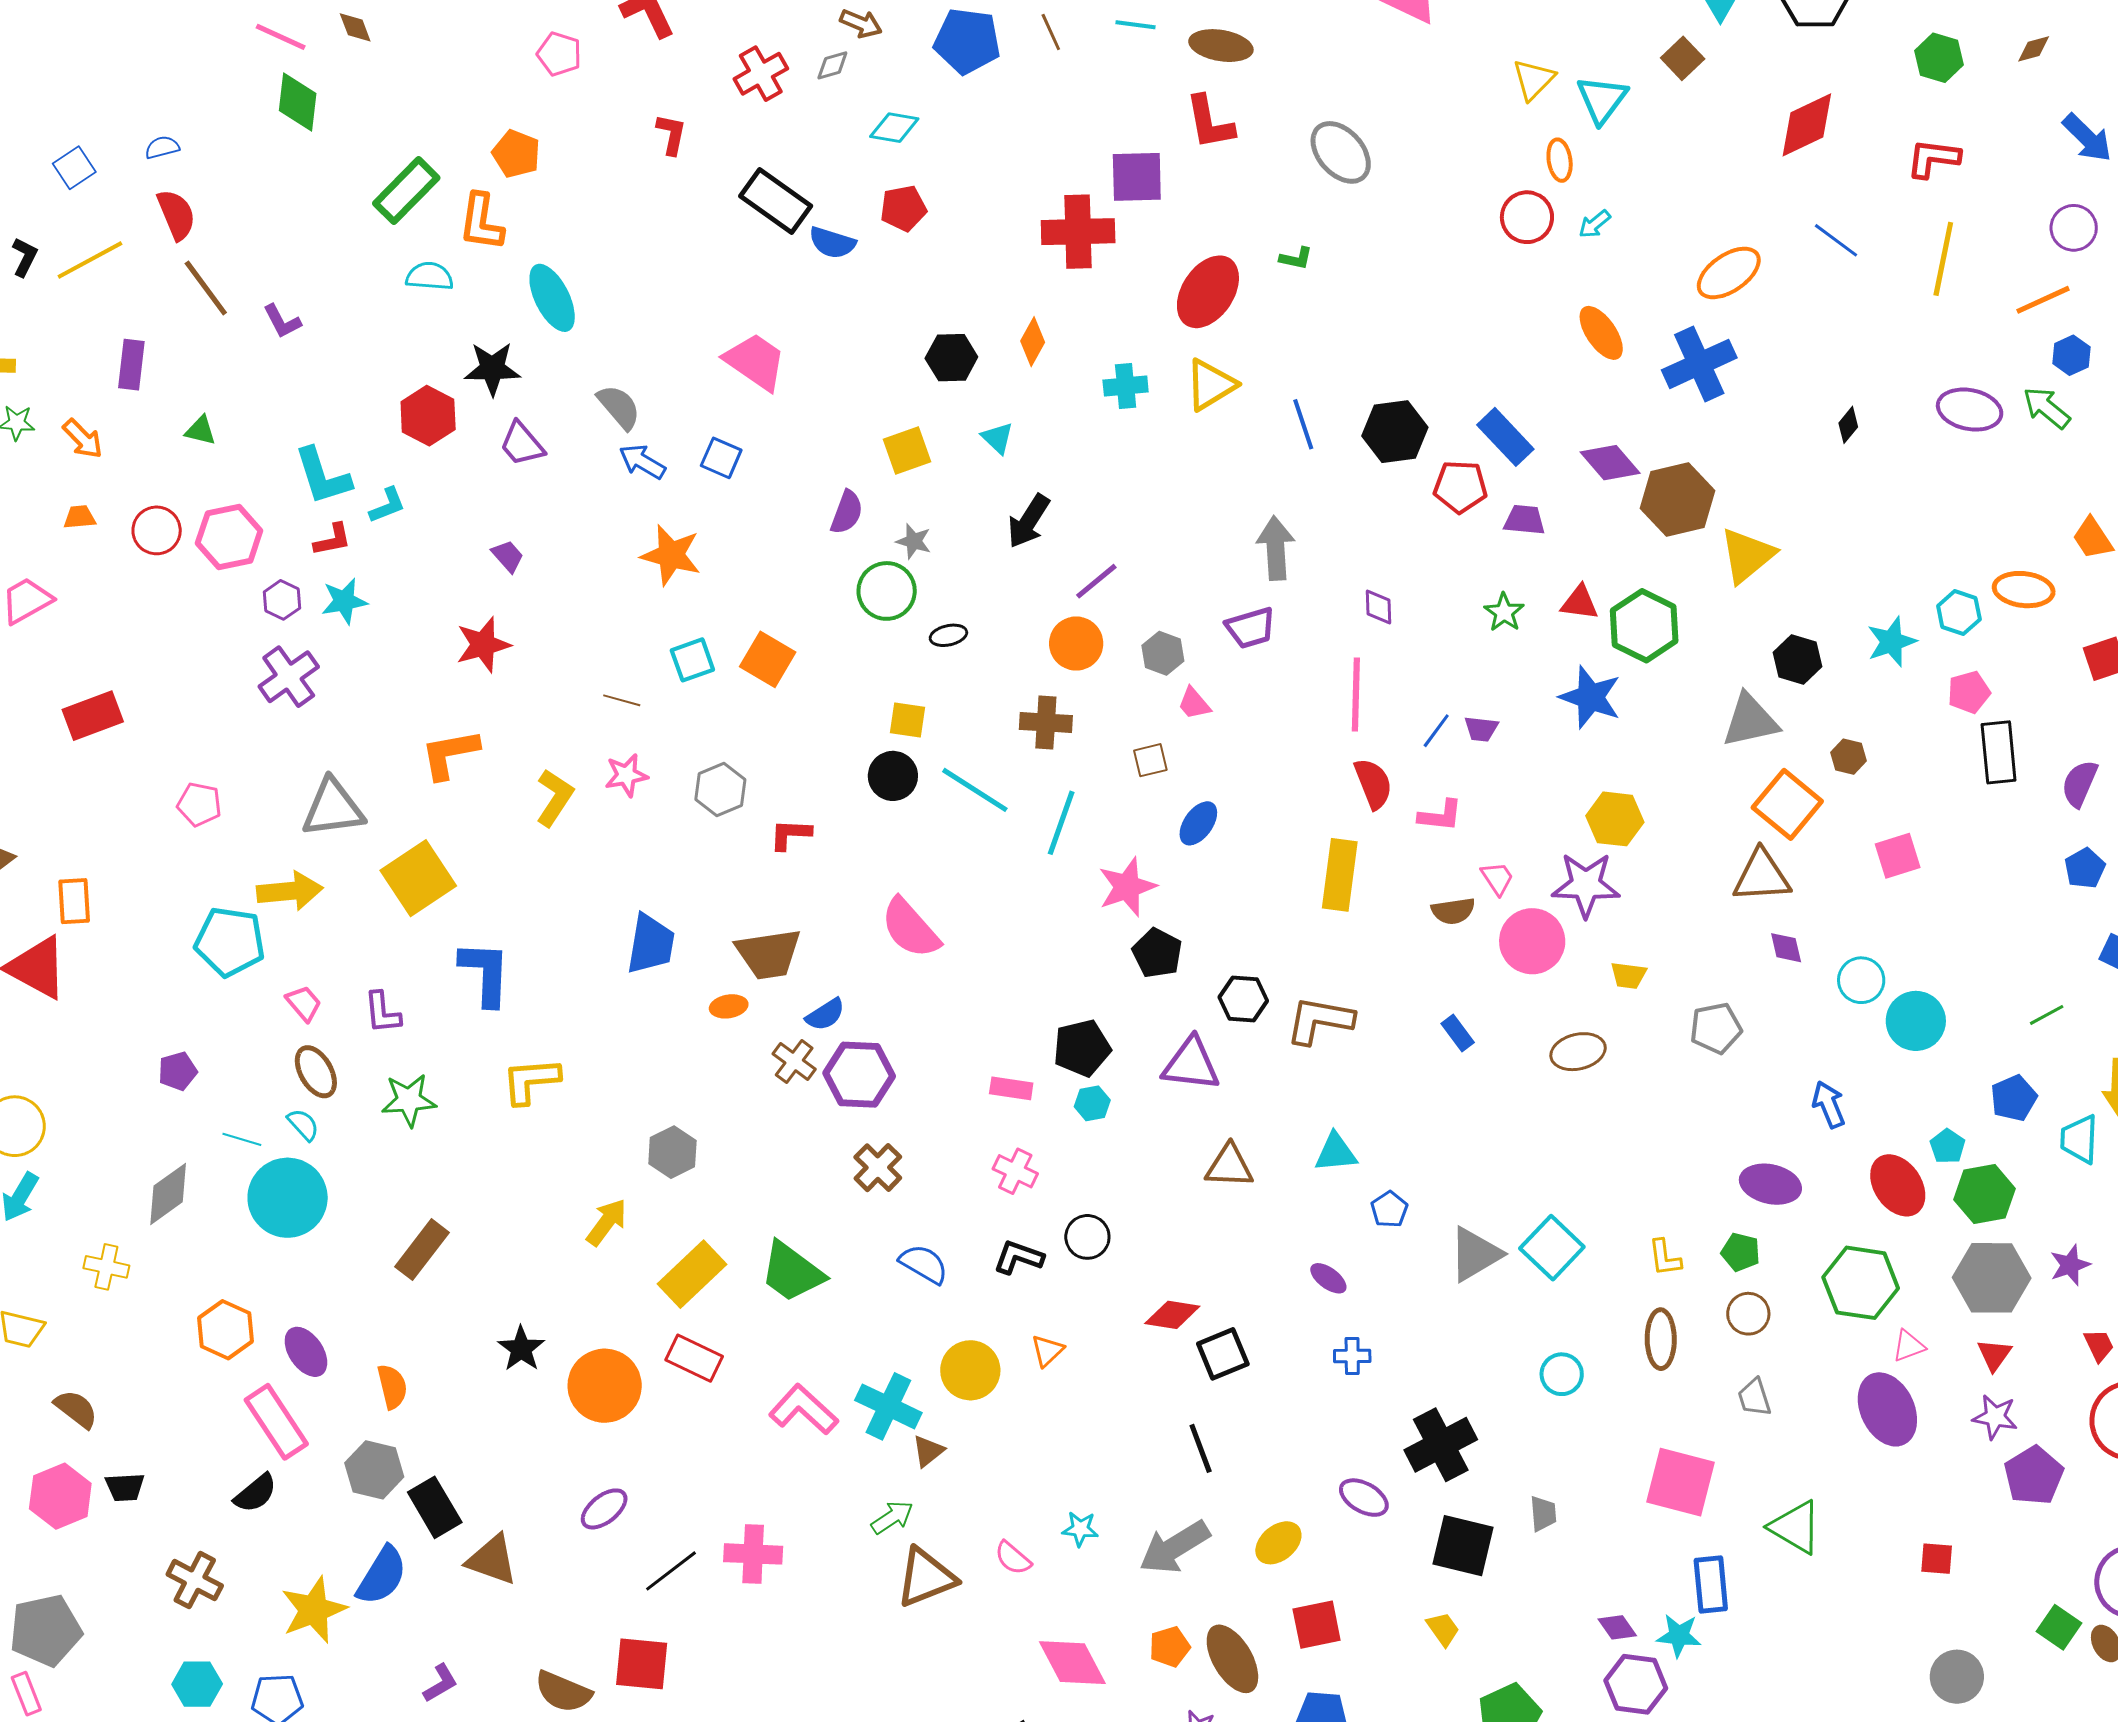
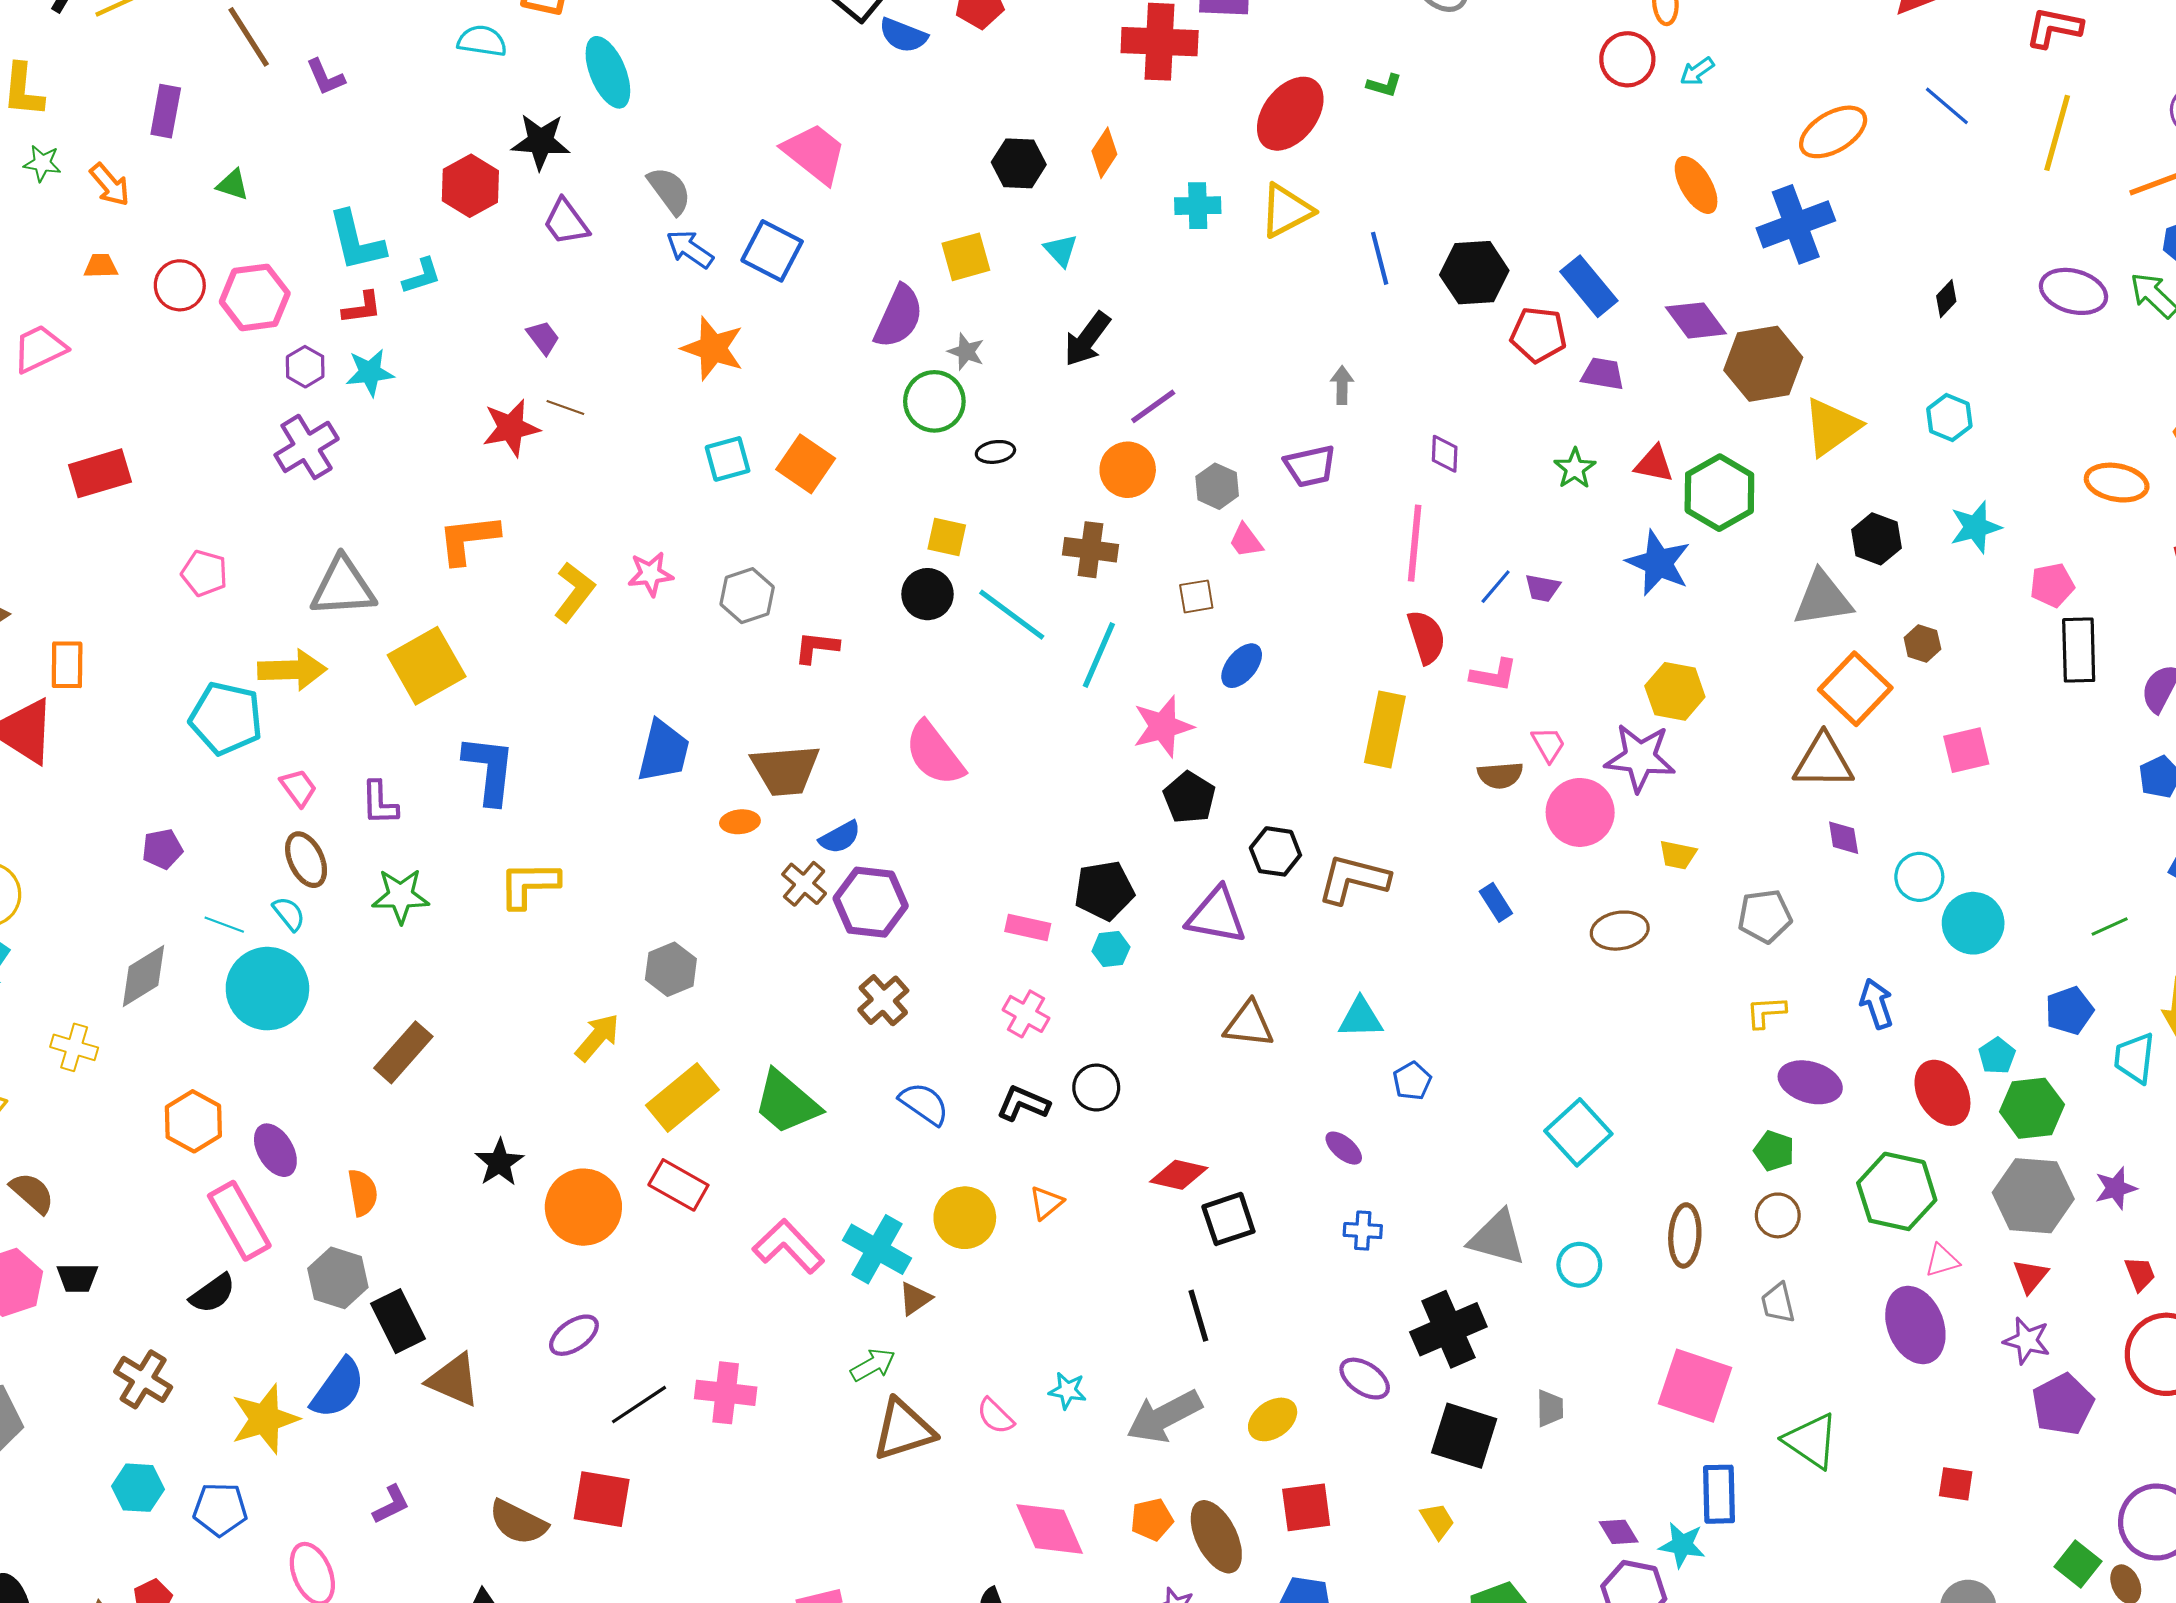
blue square: (721, 458) -> (772, 251), size x1.4
purple semicircle: (847, 512) -> (899, 317), size x1.4
gray arrow: (1276, 548) -> (1342, 385), size x0.6
cyan hexagon: (1959, 613) -> (1949, 418), moved
brown line: (622, 700) -> (565, 408), moved
gray triangle: (1475, 1254) -> (1497, 1238), moved, turned 42
yellow L-shape: (1665, 1258) -> (1766, 1012), moved, turned 90

